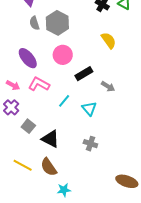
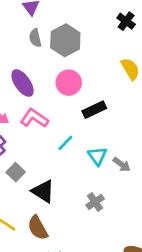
gray arrow: (108, 86) -> (122, 164), moved
gray cross: (90, 144) -> (95, 202), turned 32

